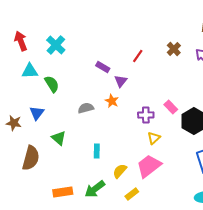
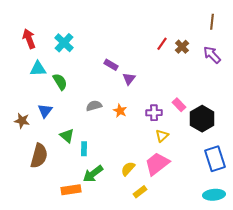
red line: (138, 56) -> (162, 44), moved
orange star: (112, 101) -> (120, 111), moved
cyan rectangle: (97, 151) -> (84, 149), moved
green arrow: (95, 189) -> (93, 174), moved

